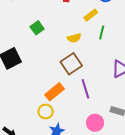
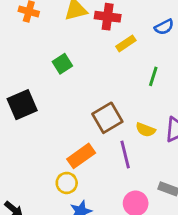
yellow rectangle: (91, 15) -> (126, 43), moved
yellow semicircle: (74, 38) -> (146, 130), moved, turned 32

